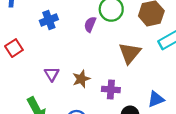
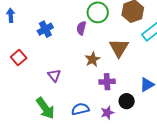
brown star: (81, 79) -> (93, 59), moved

